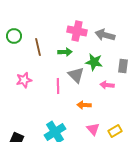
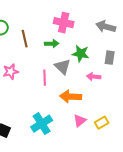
gray arrow: (105, 35) -> (106, 27), moved
orange arrow: (84, 105) -> (71, 97), size x1.5
pink triangle: (93, 129) -> (80, 121), turned 32

